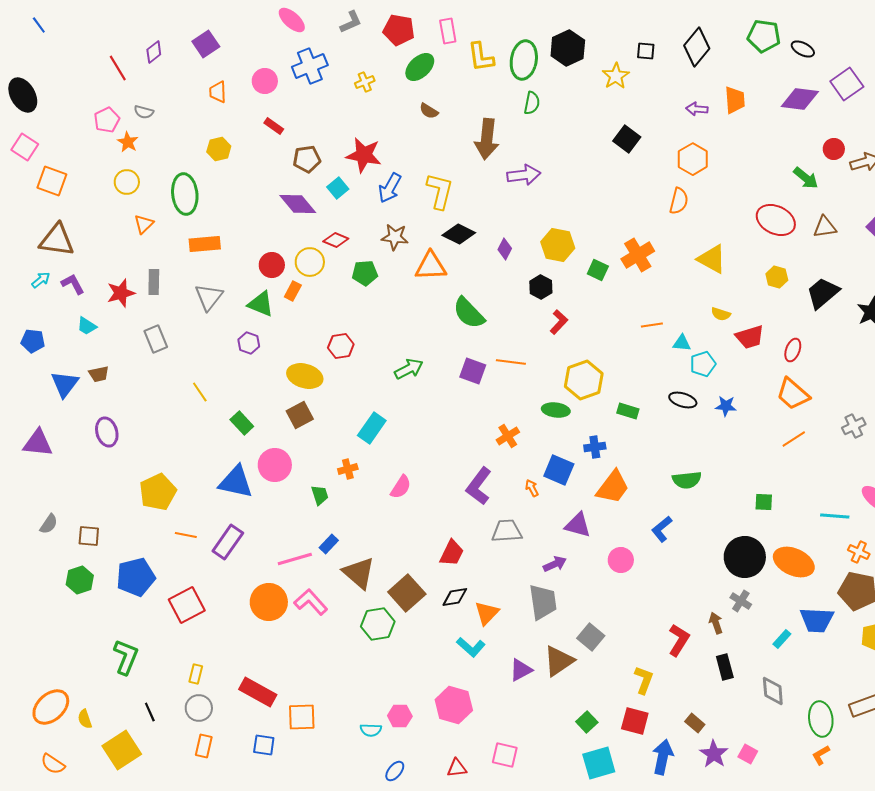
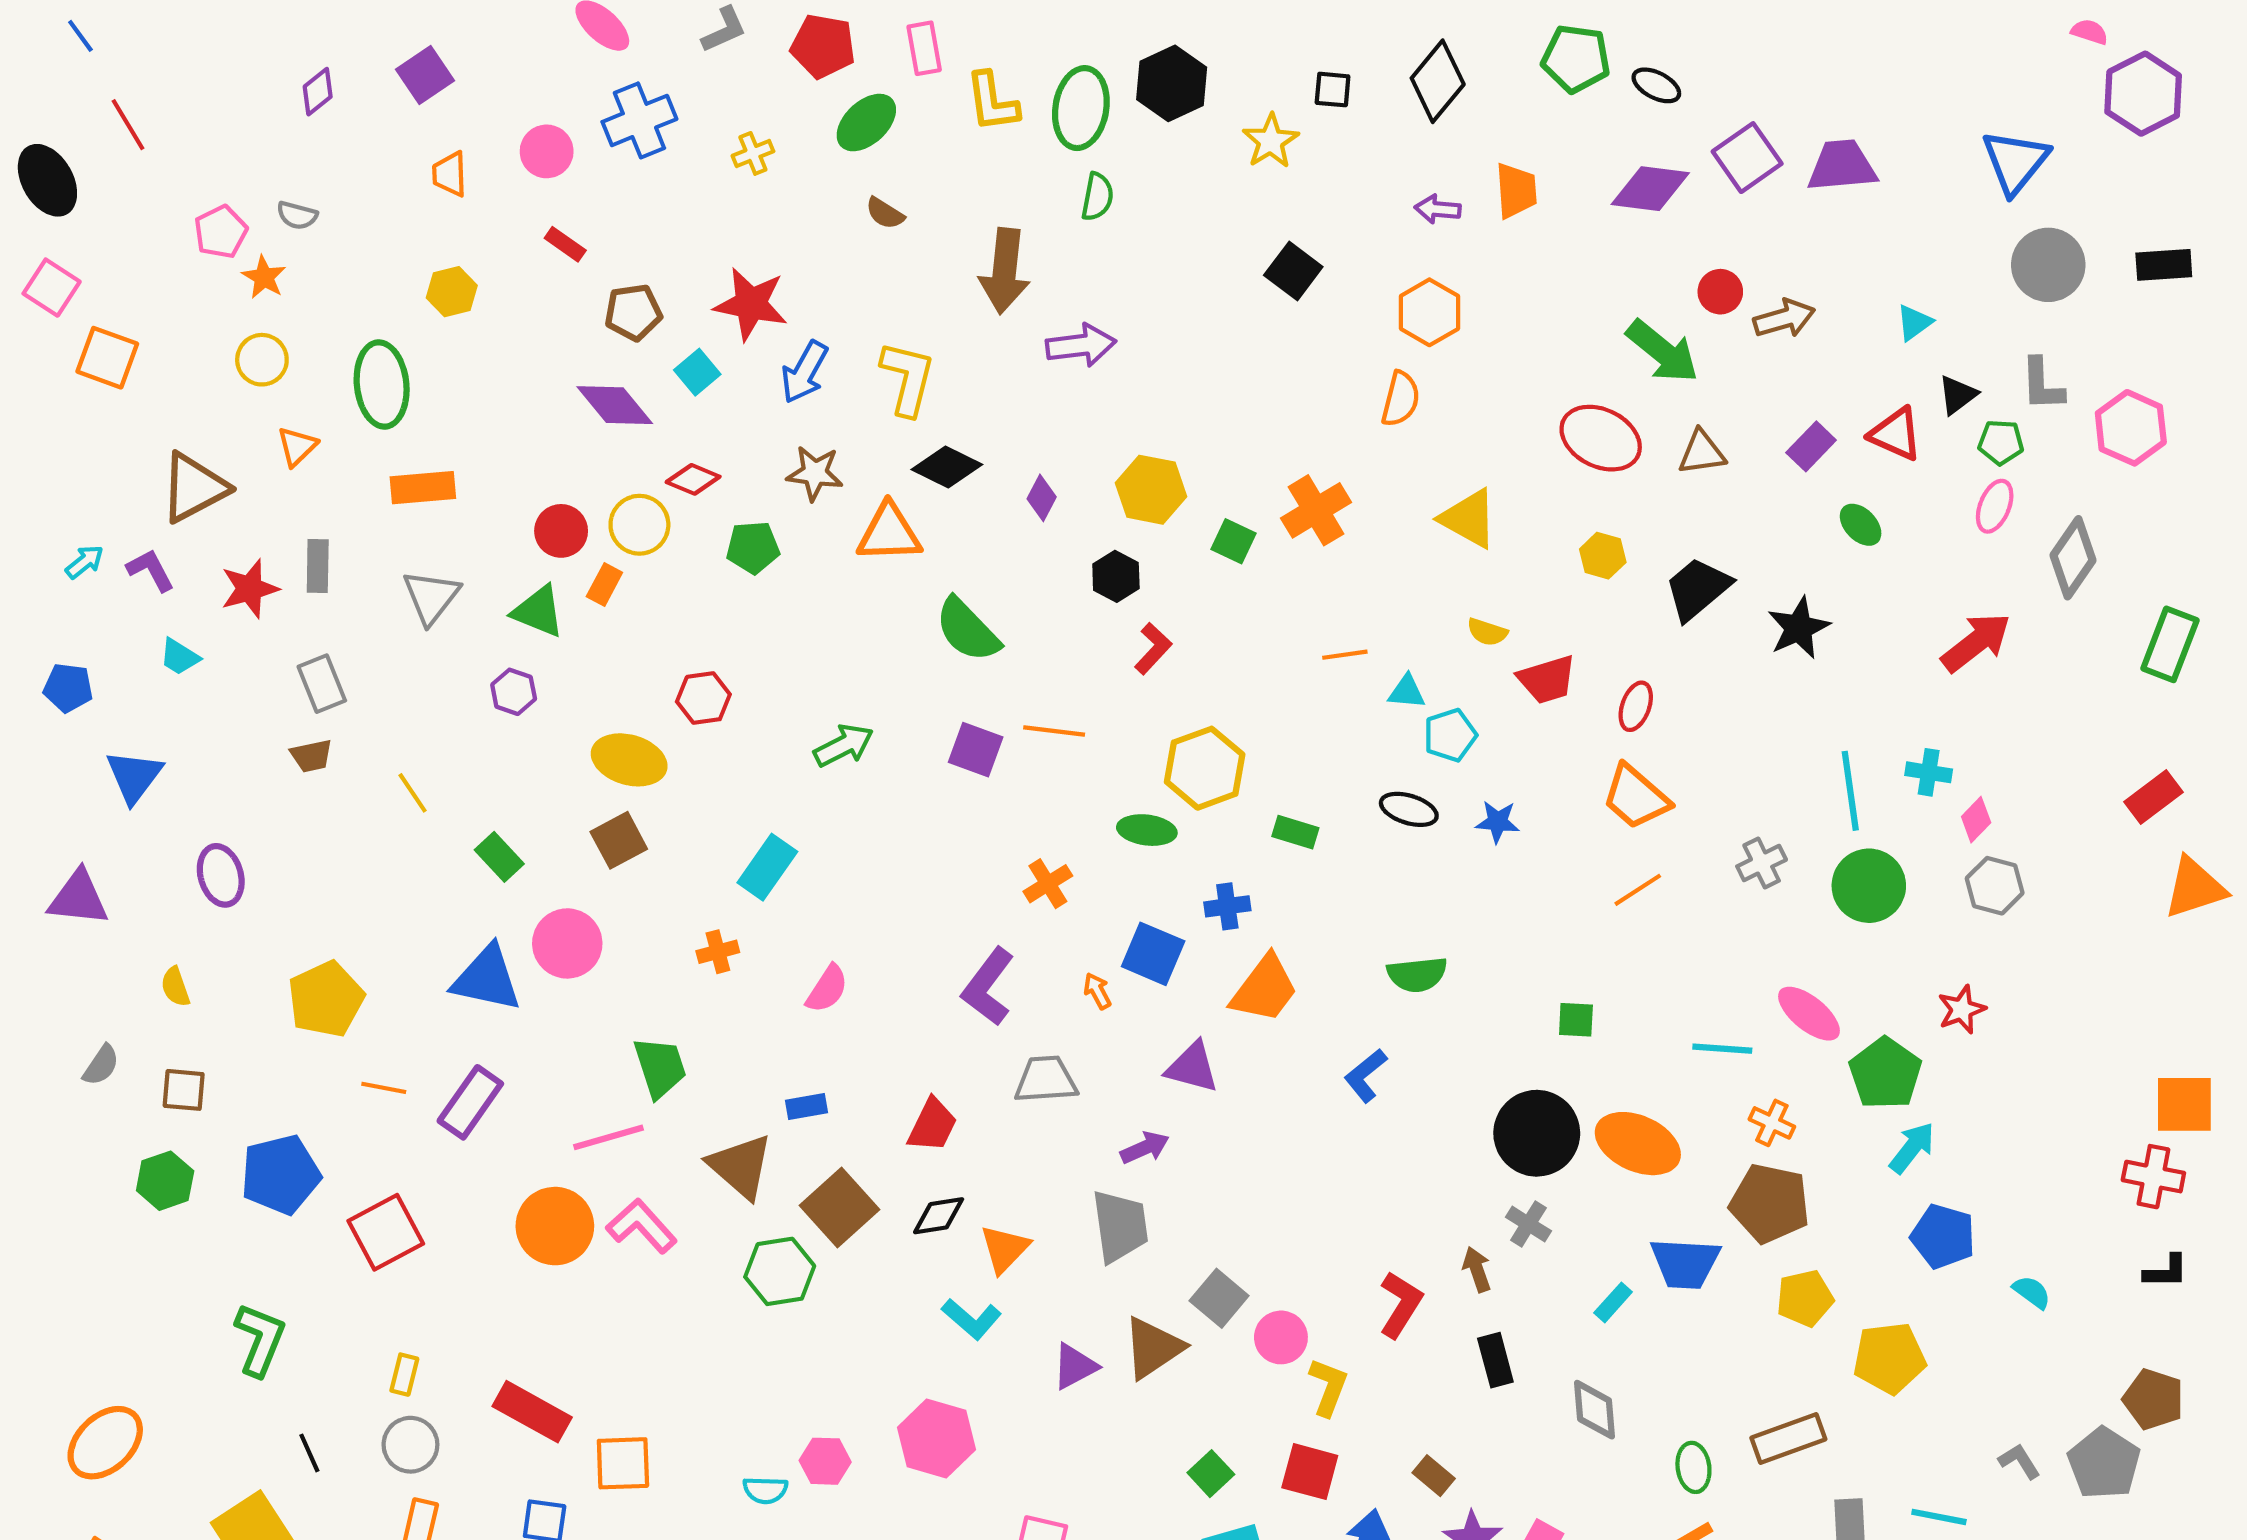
red line: (118, 68) -> (128, 125), moved
green arrow: (806, 178) -> (1663, 351), size x1.4
brown triangle: (57, 240) -> (194, 488), moved, turned -36
brown trapezoid: (99, 374) -> (311, 756), moved
green trapezoid: (320, 495) -> (660, 1067), moved, size x1.5
blue rectangle: (329, 544) -> (807, 1106), moved, turned 36
pink circle: (621, 560) -> (1281, 1337), moved
yellow semicircle: (85, 719) -> (175, 987), moved
green ellipse: (821, 719) -> (1693, 1467), size x0.7

